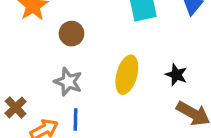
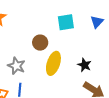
brown circle: (71, 34) -> (40, 43), moved

